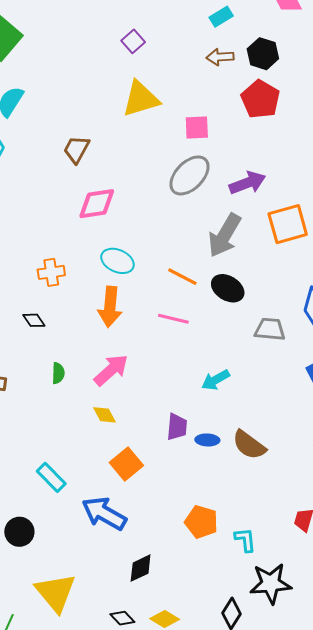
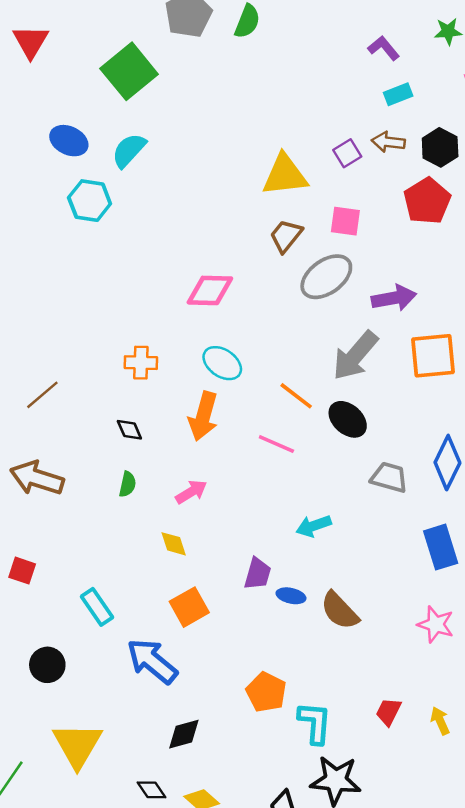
purple square: (133, 41) -> (347, 153), moved
brown trapezoid: (76, 149) -> (286, 236), moved
black diamond: (34, 320) -> (129, 430), moved
pink arrow: (111, 370) -> (191, 492), size x0.7
cyan L-shape: (245, 540) -> (315, 723), size x1.4

